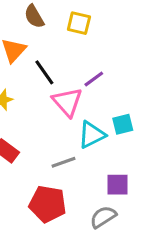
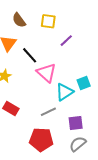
purple line: (94, 79) -> (66, 41), moved
purple square: (117, 185) -> (76, 123), moved

